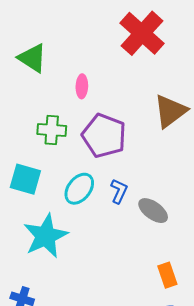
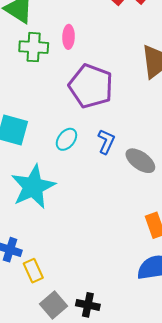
green cross: (52, 130) -> (34, 47), moved
cyan ellipse: (79, 189) -> (66, 139), size x0.7

